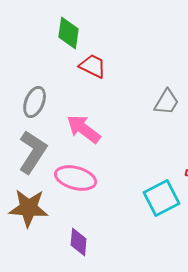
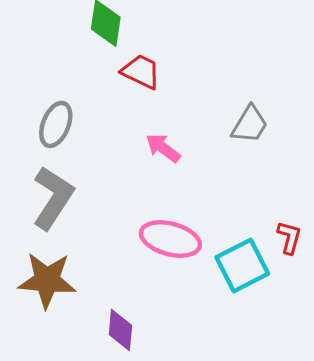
pink arrow: (84, 129) -> (163, 148), moved, size x0.7
pink ellipse: (76, 178) -> (170, 239), moved

